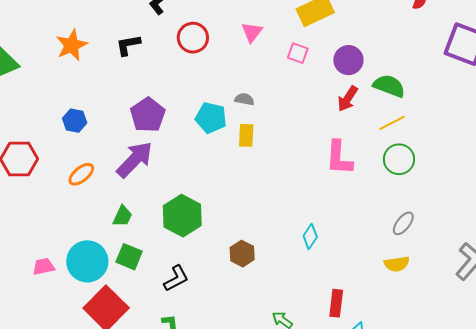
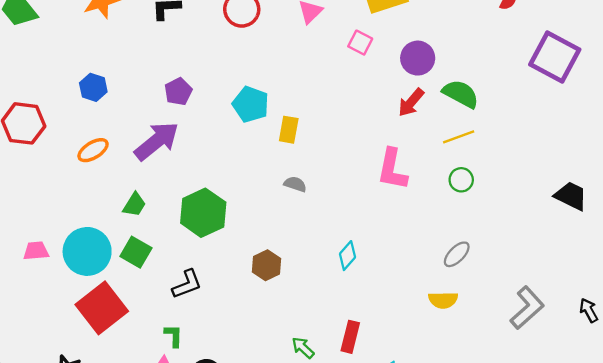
gray semicircle: (244, 99) -> (295, 184), moved
purple pentagon: (148, 115) -> (178, 92), size x0.7
green circle: (399, 159) -> (461, 180), size x0.7
red rectangle: (336, 303) -> (350, 337), moved

